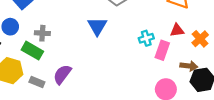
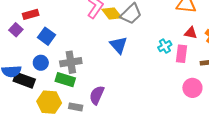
red triangle: (177, 30) -> (191, 33), turned 32
gray cross: (42, 33) -> (71, 62), size x1.5

